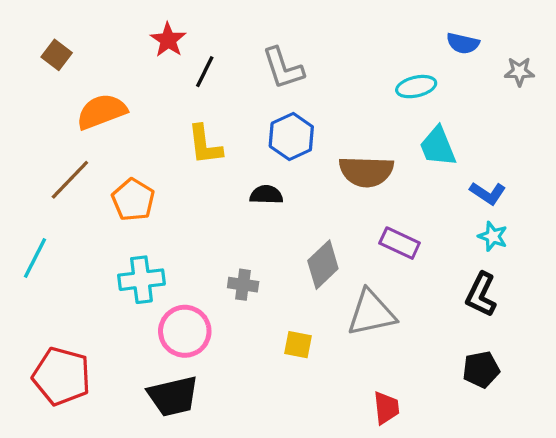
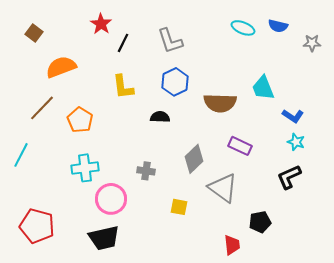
cyan ellipse: (416, 87) -> (243, 28), moved, turned 35
black L-shape: (481, 295) -> (289, 177), turned 40
gray triangle: (371, 313) -> (223, 188), turned 48
black pentagon: (481, 370) -> (260, 222), moved

